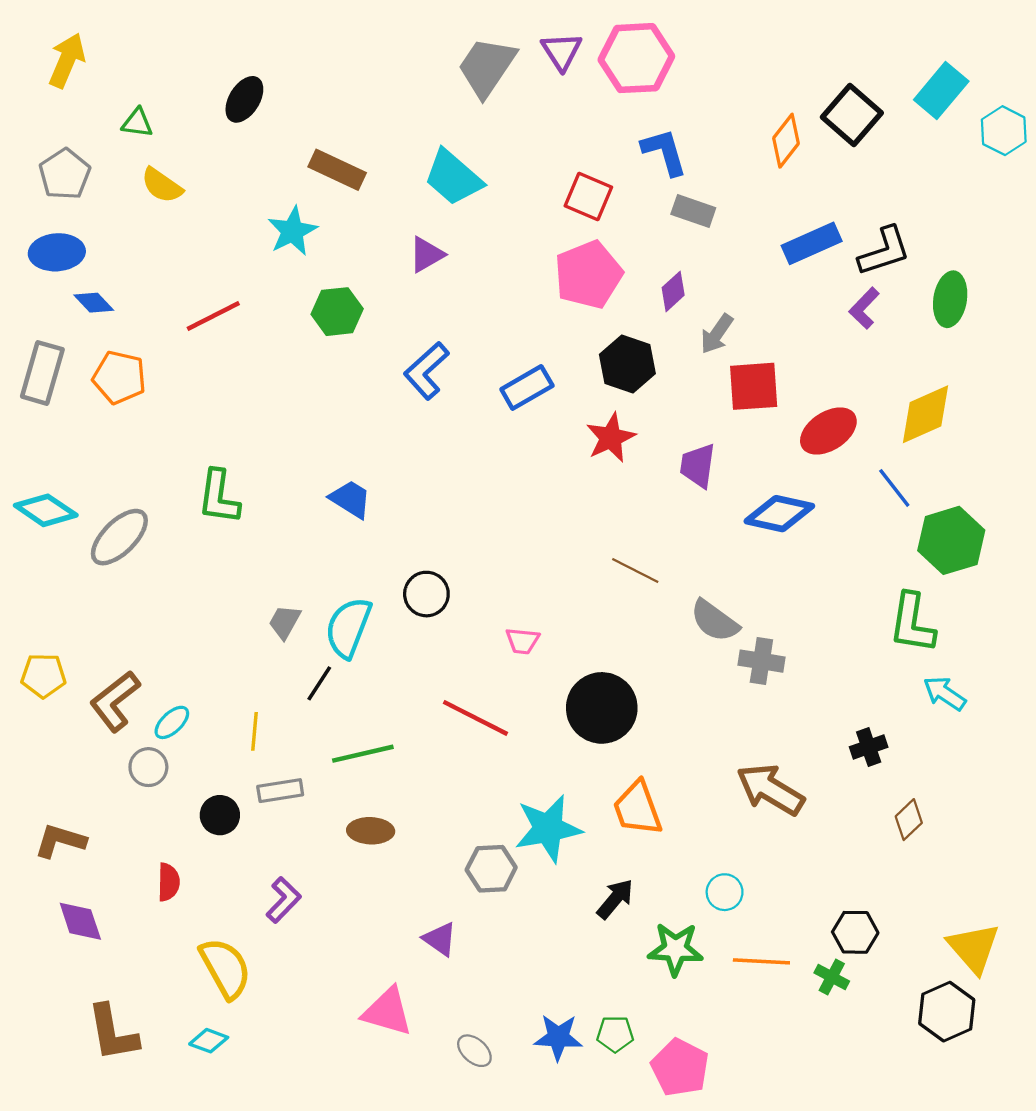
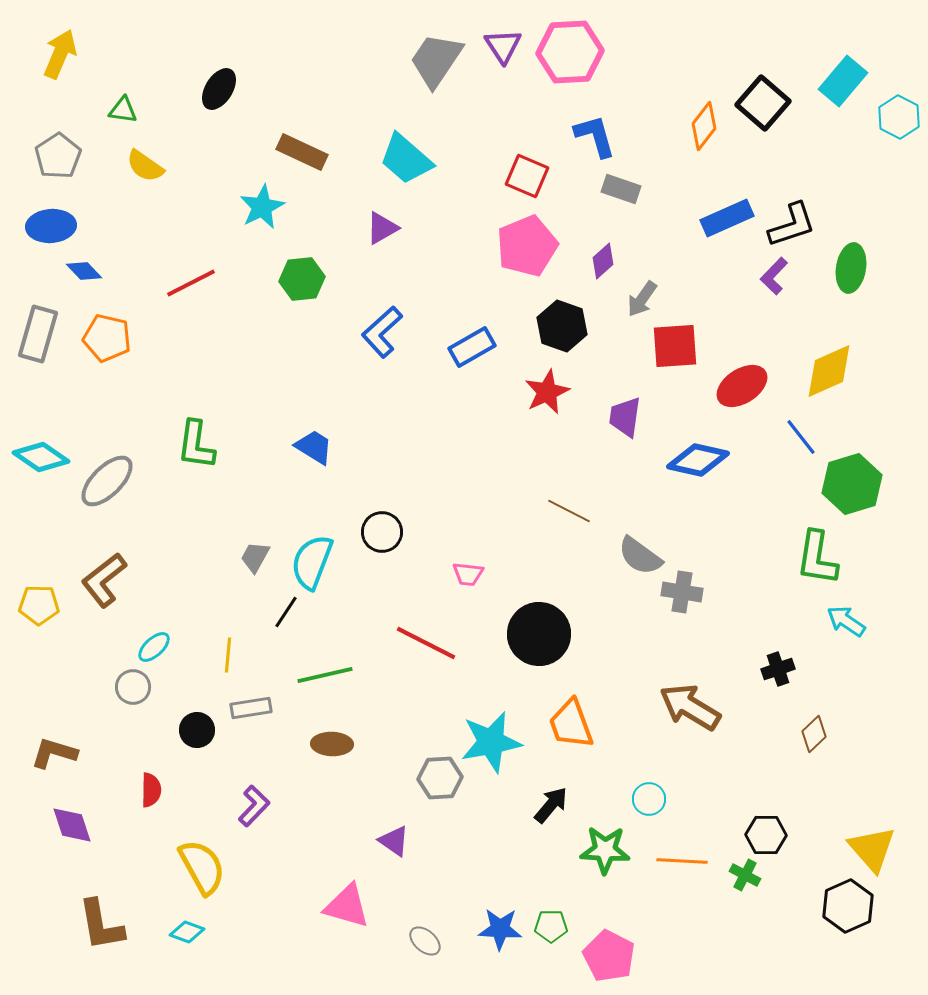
brown L-shape: (115, 701) -> (104, 580), moved

